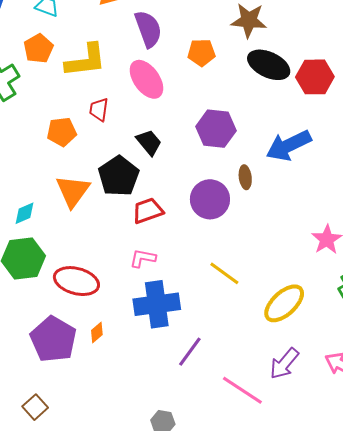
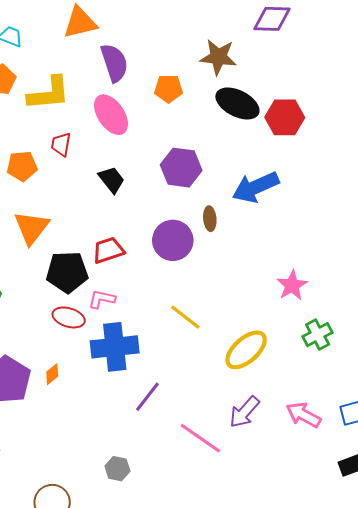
black pentagon: (119, 176) -> (67, 272), moved, turned 30
red ellipse: (76, 281) -> (69, 317), moved, size x0.7

